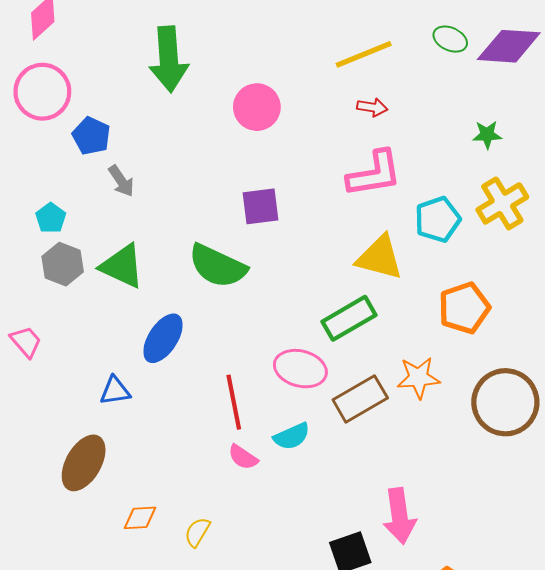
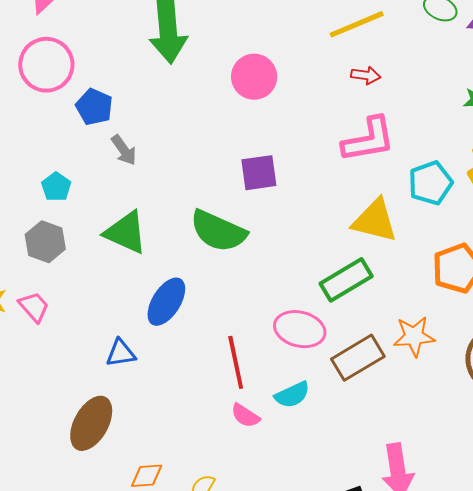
gray hexagon: (63, 264) -> (45, 242), moved

